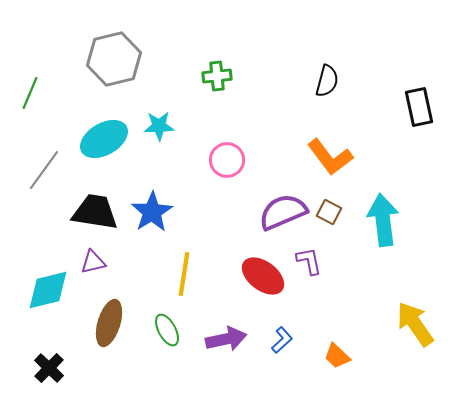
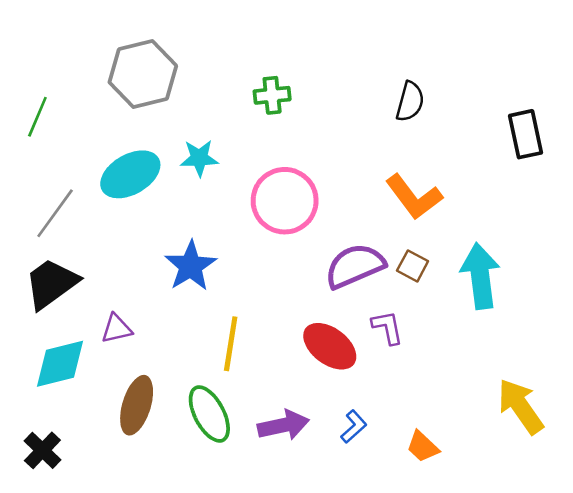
pink circle: (227, 160) -> (285, 201), size x1.5
black trapezoid: (95, 212) -> (51, 284), moved, turned -45
green ellipse: (167, 330) -> (209, 414), size x1.4
black cross: (49, 368) -> (42, 450), moved

